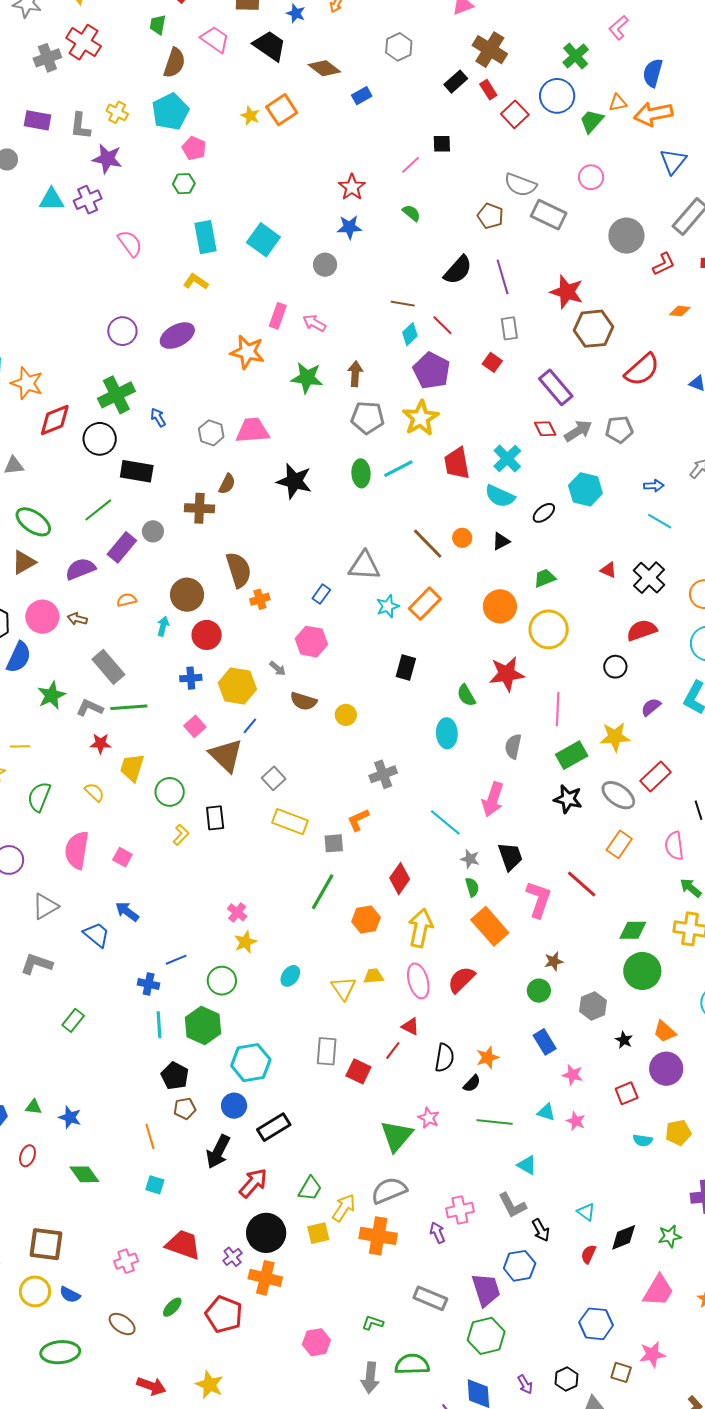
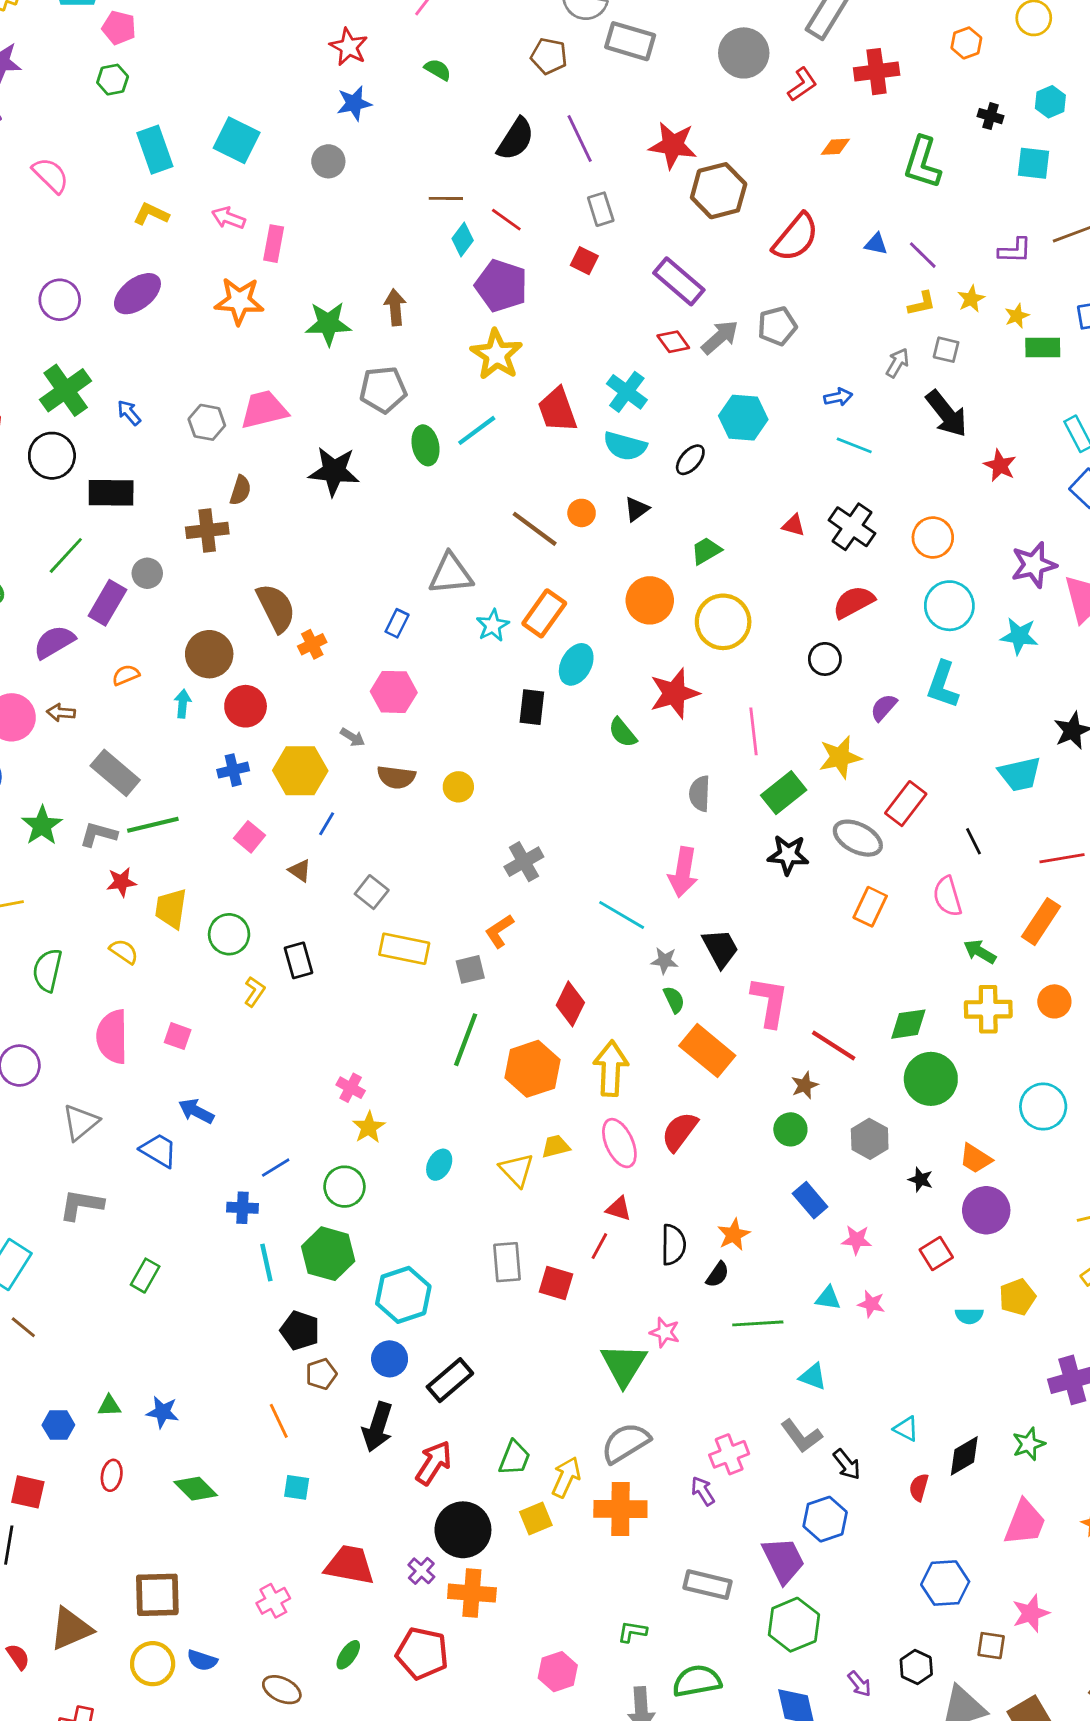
pink arrow: (314, 323) -> (228, 218), moved
gray pentagon: (368, 418) -> (383, 390), moved
cyan ellipse: (447, 733) -> (576, 664), moved, turned 40
brown triangle: (226, 755) -> (300, 870), size x0.5
red line: (582, 884) -> (834, 1046), moved
orange hexagon: (366, 920) -> (533, 1069), size x1.4

